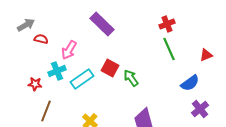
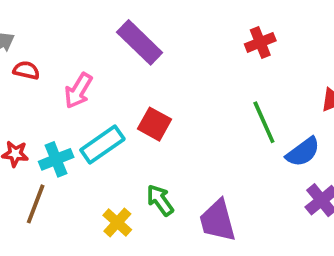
green line: (169, 49) -> (264, 122), moved
cyan cross: (57, 71) -> (56, 159), moved
green arrow: (131, 78) -> (160, 200), moved

